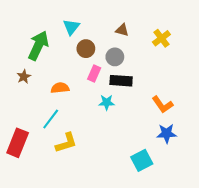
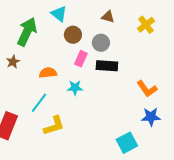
cyan triangle: (71, 27) -> (59, 14), turned -30
cyan star: (107, 102) -> (75, 88), moved

